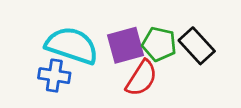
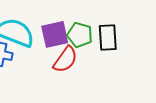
black rectangle: (197, 46) -> (108, 38), turned 36

